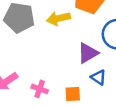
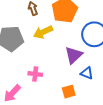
pink cross: (40, 89) -> (35, 74), moved

